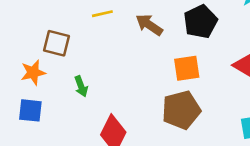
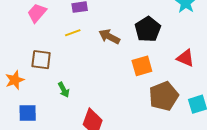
orange star: (33, 73) -> (15, 80), moved
brown pentagon: (181, 110) -> (164, 96), moved

